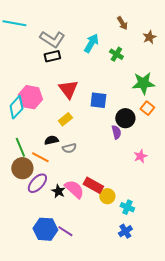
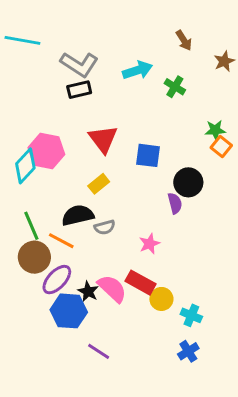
cyan arrow: (91, 43) -> (138, 70), turned 42
green star: (143, 83) -> (215, 130), size x0.6
orange square: (147, 108) -> (221, 146), moved
black semicircle: (51, 140) -> (78, 215), size x1.5
pink star: (140, 156) -> (149, 244), moved
blue hexagon: (45, 229) -> (69, 311), moved

